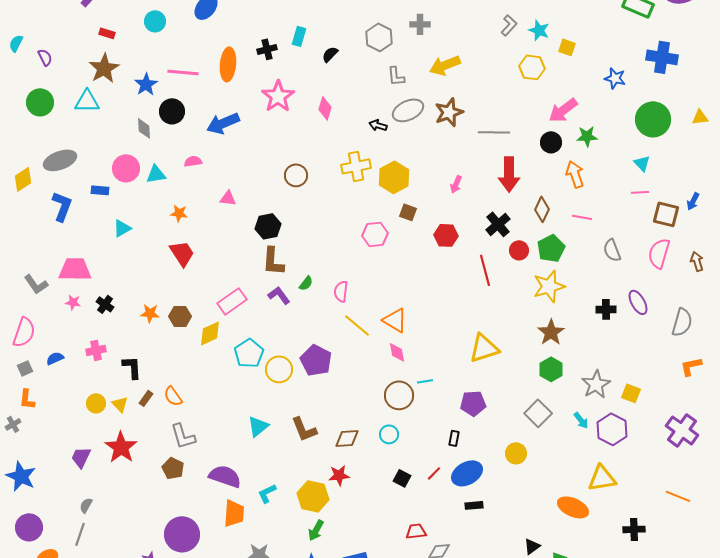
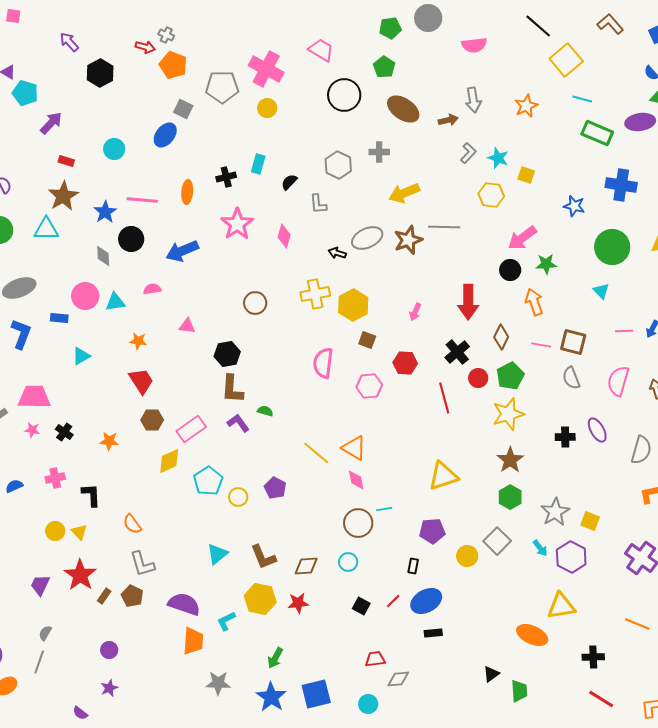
orange ellipse: (228, 64) -> (187, 192), size x0.7
gray L-shape: (396, 76) -> (318, 204), moved
gray line: (494, 132) -> (444, 227), moved
pink line: (640, 192) -> (624, 331), moved
brown square: (666, 214) -> (573, 342), moved
pink hexagon: (375, 234) -> (369, 386), moved
green semicircle: (306, 283) -> (265, 411), turned -112
pink semicircle: (341, 291) -> (323, 363), moved, size x1.4
brown hexagon: (180, 316) -> (152, 420), moved
purple pentagon: (316, 360) -> (275, 488), size x0.7
yellow circle: (279, 369) -> (238, 497), size x0.7
brown rectangle: (146, 398) -> (104, 596), moved
yellow circle: (516, 453) -> (467, 556), moved
yellow hexagon: (313, 496) -> (260, 599), moved
purple circle: (182, 534) -> (109, 650), moved, size x0.5

